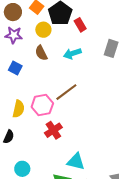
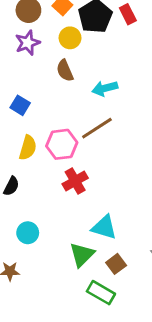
red rectangle: (80, 25) -> (128, 14), moved
purple star: (14, 35) -> (28, 43), turned -30
cyan arrow: (72, 53) -> (105, 88), moved
blue square: (15, 68) -> (20, 105), moved

